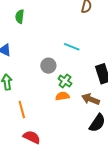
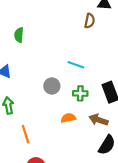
green cross: (65, 81) -> (80, 93), moved, turned -32

